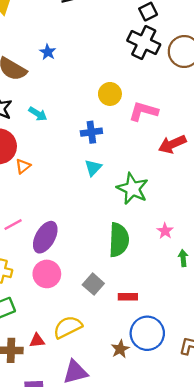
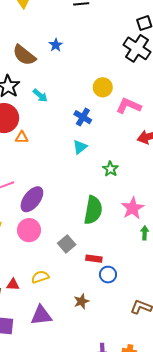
blue cross: (91, 132) -> (83, 117), turned 30
orange triangle: (23, 166) -> (22, 137), turned 32
green star: (132, 189) -> (110, 169), size x0.6
pink star: (165, 231) -> (133, 208), size x1.6
yellow semicircle: (68, 327) -> (40, 277), size x0.7
blue circle: (147, 333) -> (108, 275), moved, size x0.6

